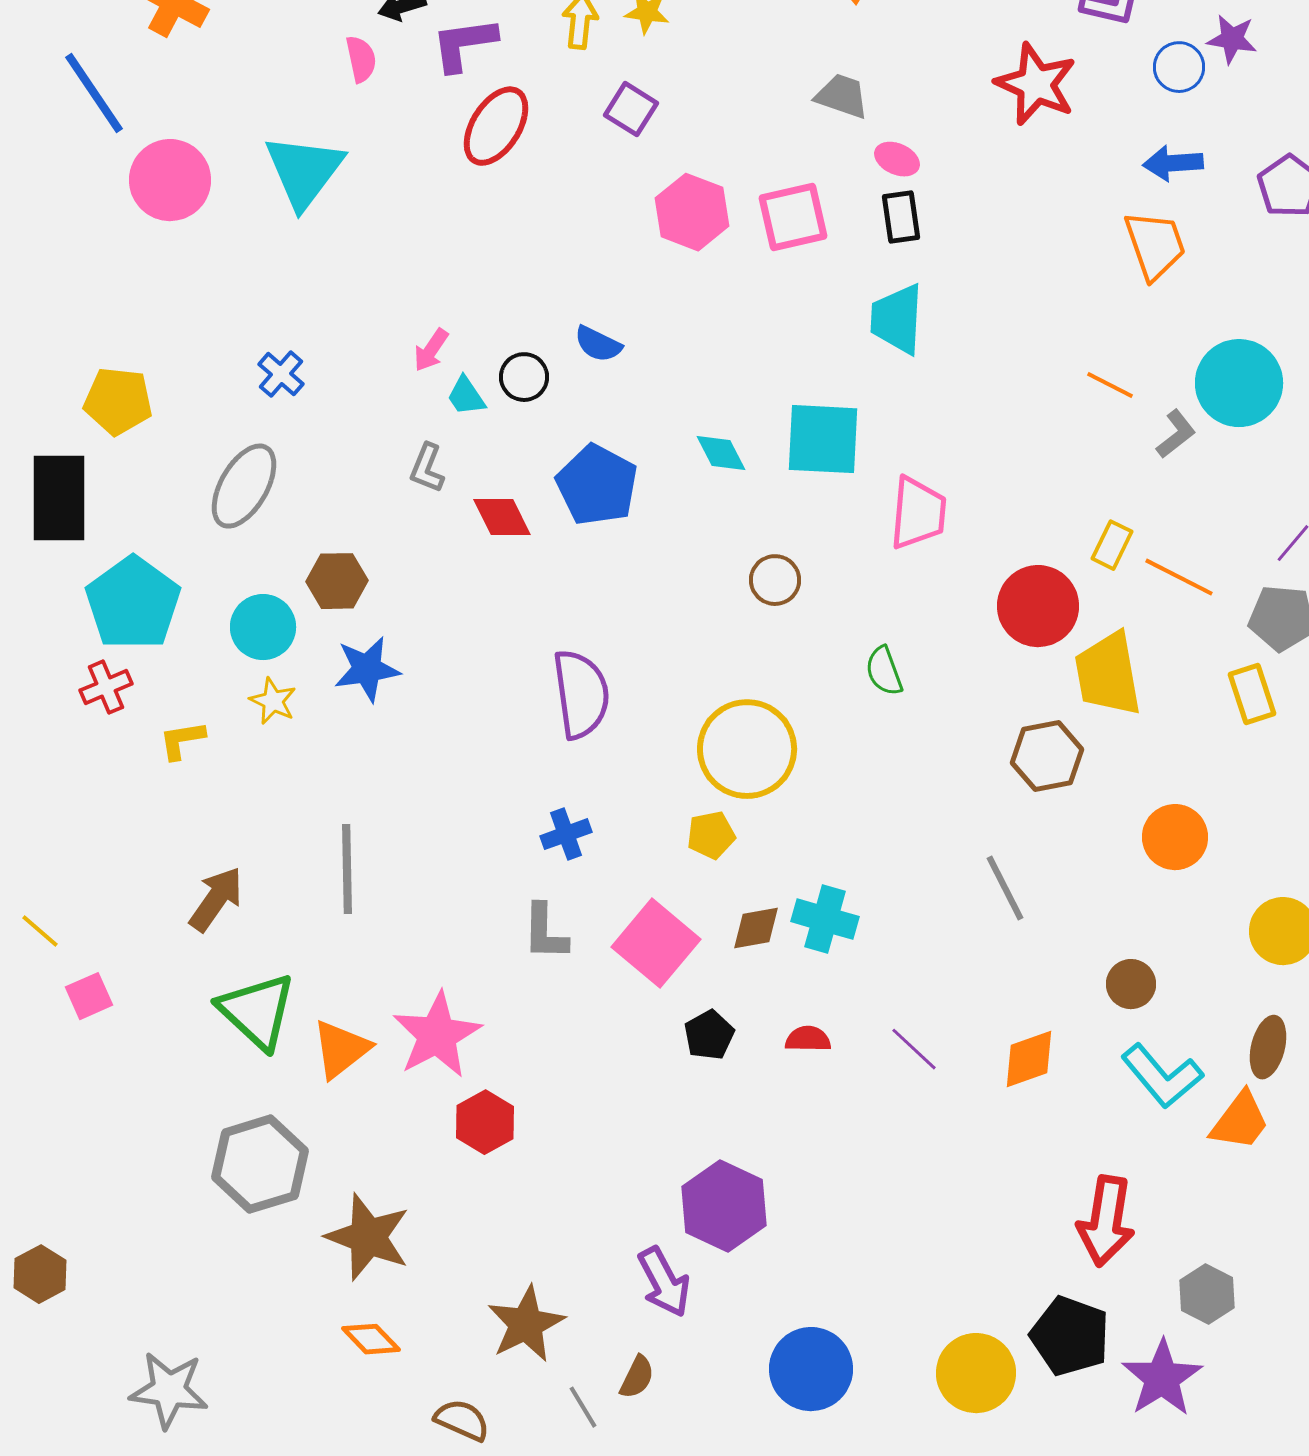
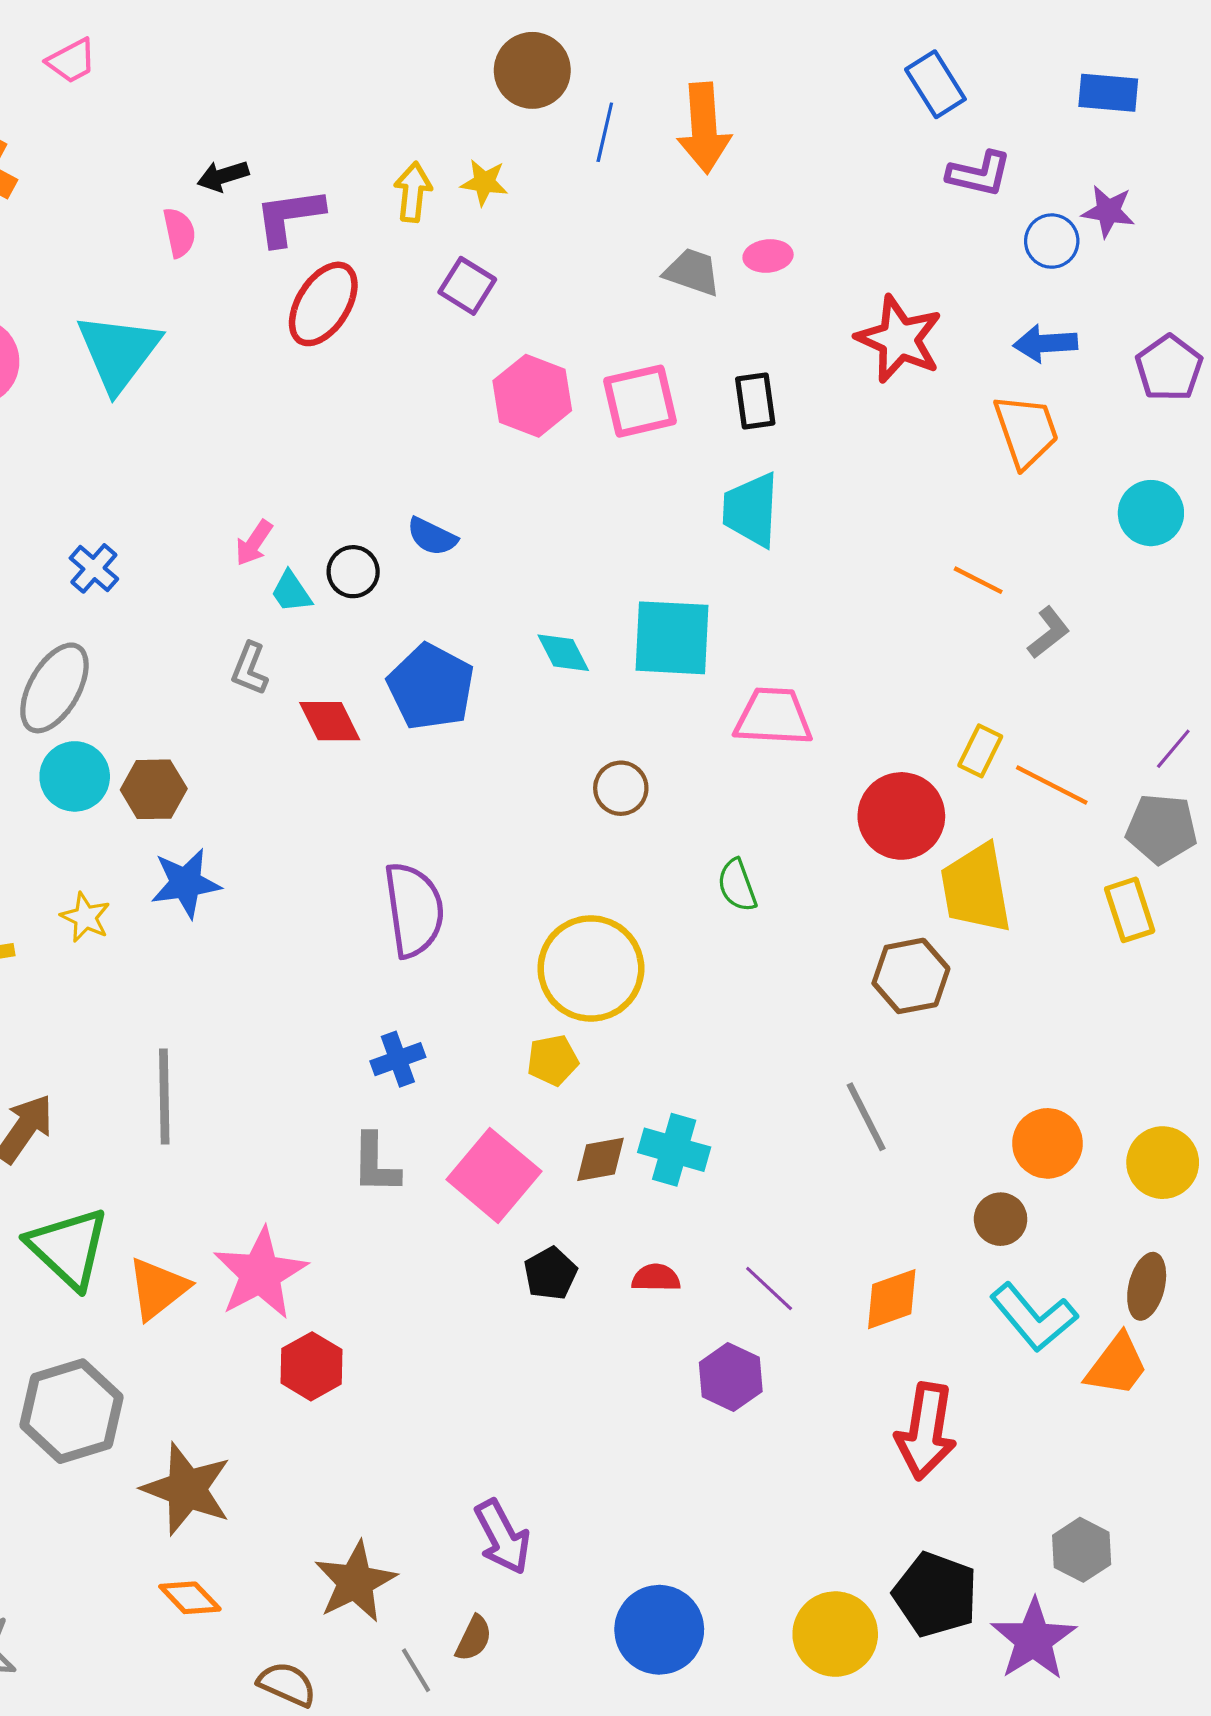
red star: (1036, 84) -> (899, 339), moved
pink ellipse: (897, 159) -> (768, 256), moved, turned -30
cyan circle: (1239, 383) -> (1151, 513), moved, size x0.7
pink trapezoid: (918, 513) -> (773, 717), turned -92
cyan circle: (263, 627) -> (75, 776), moved
orange circle: (1175, 837) -> (1047, 1143), moved
purple hexagon: (724, 1206) -> (731, 1377), moved, size x0.7
red arrow: (1106, 1221) -> (926, 1431), moved

